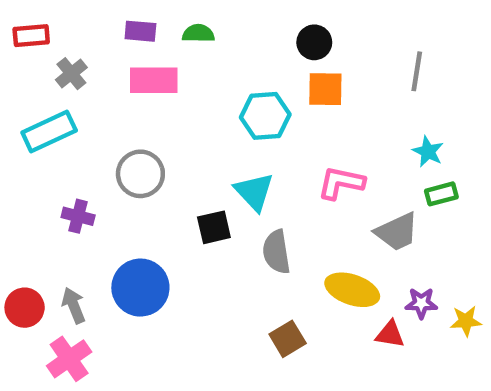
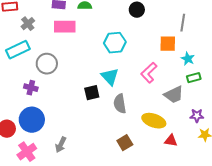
orange square: (325, 89) -> (168, 44), moved
gray circle: (140, 174) -> (47, 64), moved
pink L-shape: (341, 183) -> (149, 73), turned -55
blue circle: (140, 288) -> (32, 120), moved
purple star: (421, 303) -> (197, 116), moved
gray arrow: (74, 305) -> (61, 145), moved, turned -133

